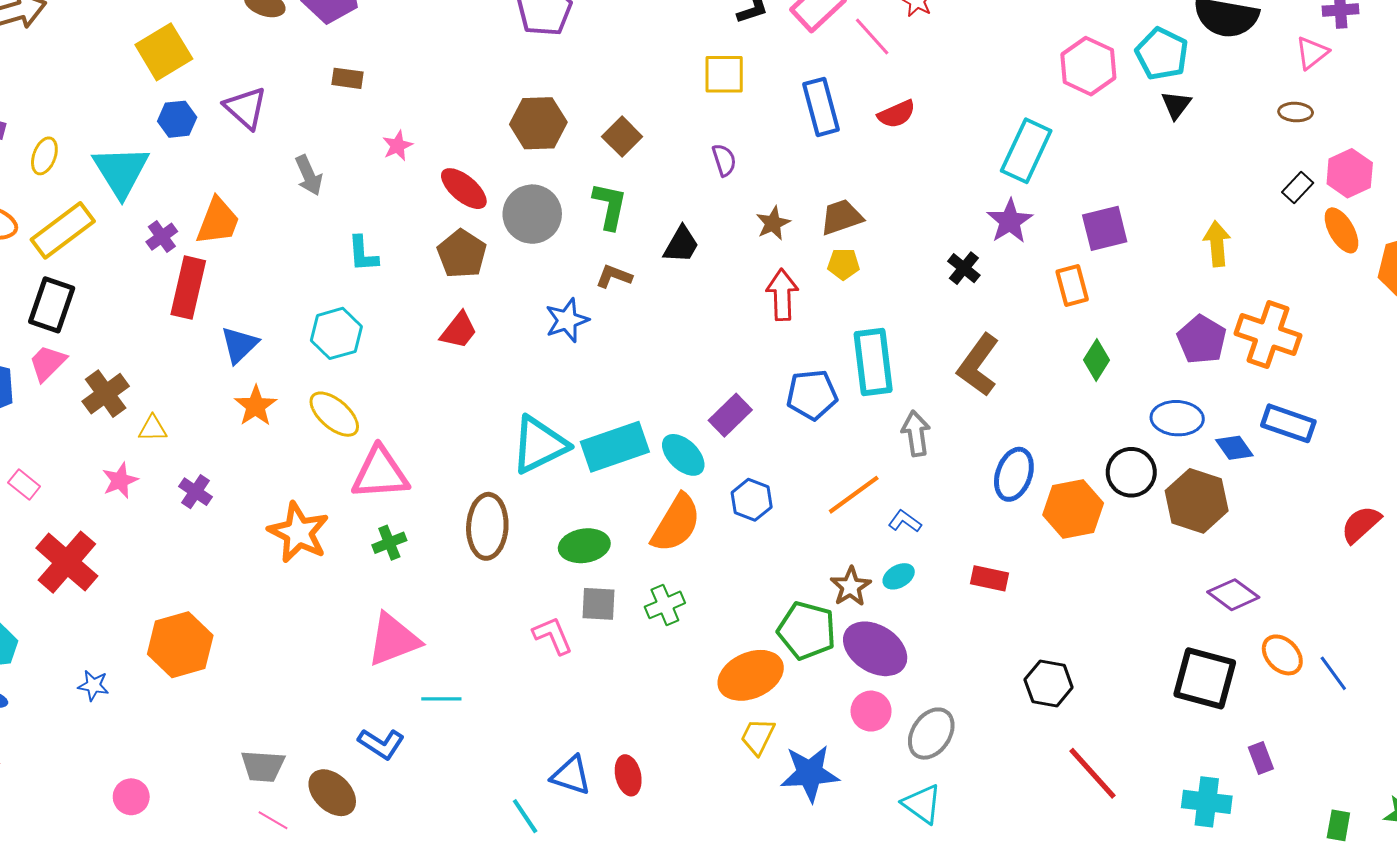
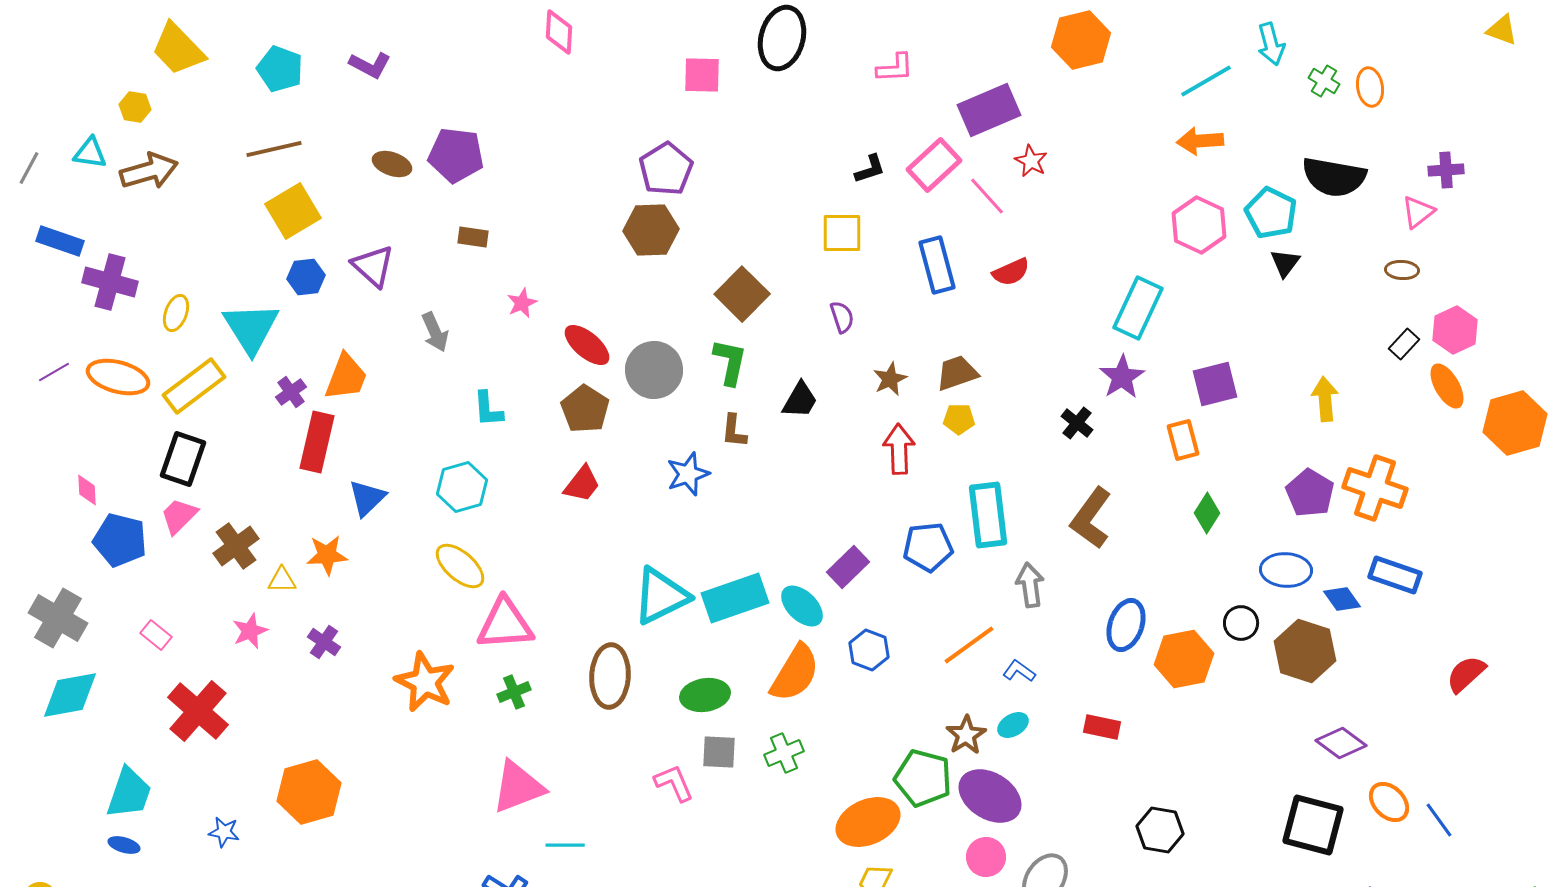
brown hexagon: (538, 123) -> (651, 230), moved
brown square: (622, 137) -> (742, 294), size x1.4
brown L-shape: (614, 276) -> (734, 431), turned -105
orange star: (256, 406) -> (327, 555), moved, turned 30
black circle: (1131, 472) -> (1241, 623), size x0.7

